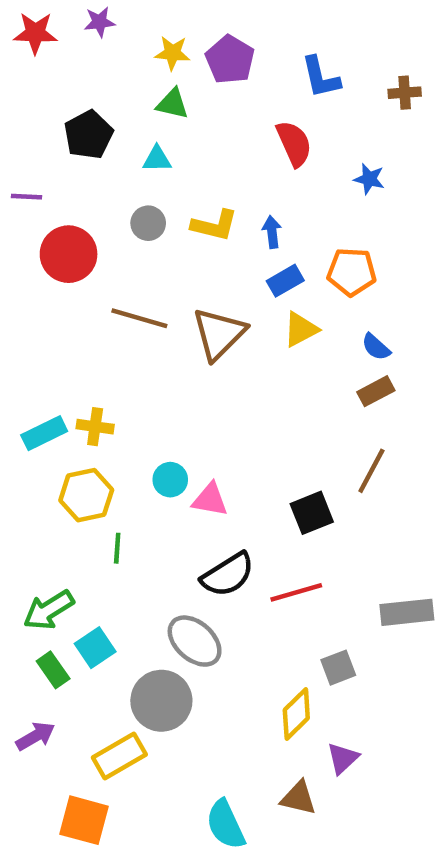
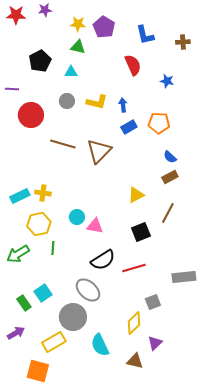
yellow triangle: (301, 329) -> (136, 195), moved
green arrow: (49, 610) -> (18, 254), moved
cyan semicircle: (226, 825) -> (100, 345), moved

